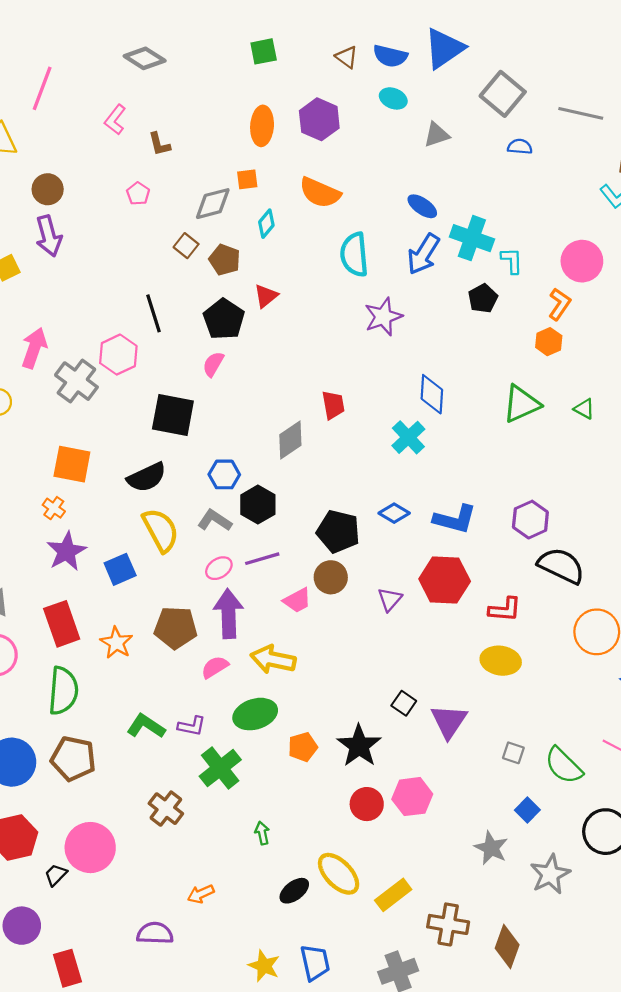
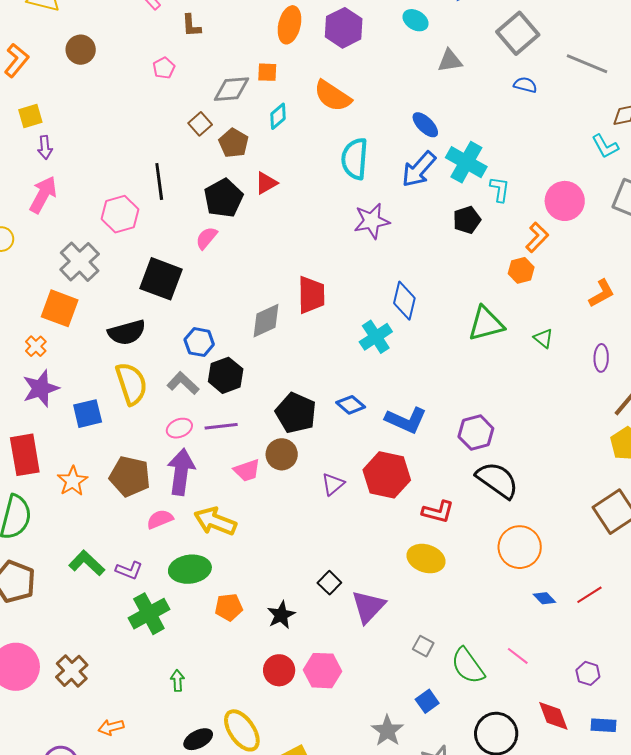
purple arrow: (49, 236) -> (45, 147), moved, size x0.6
gray cross: (76, 381) -> (80, 262), moved
red trapezoid: (333, 405) -> (311, 295), size x1.4
black star: (359, 746) -> (281, 615), size x0.7
brown cross: (166, 809) -> (72, 671), moved

